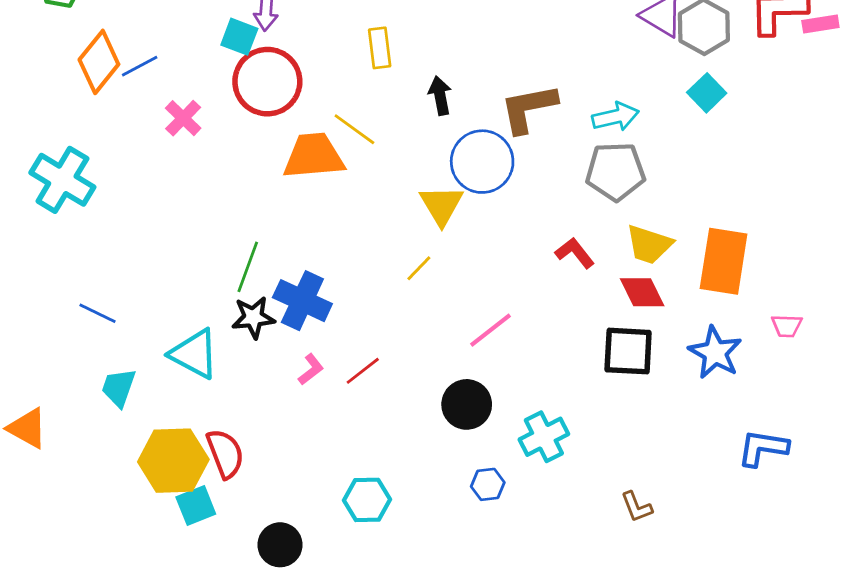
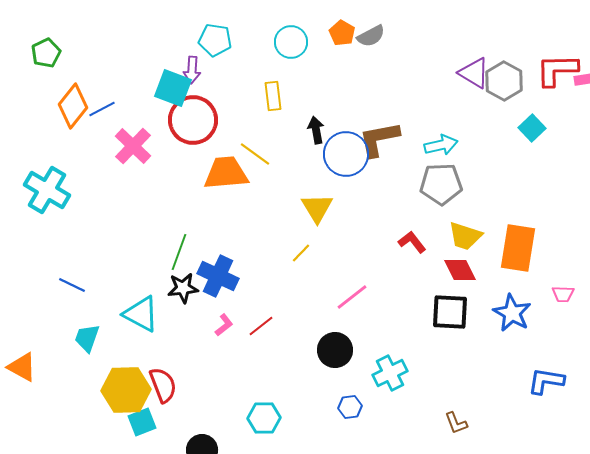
cyan square: (239, 37) -> (173, 88), size x1.4
cyan square: (707, 93) -> (532, 128), moved
pink cross: (183, 118) -> (133, 146), size x1.4
blue circle: (482, 162) -> (346, 154), moved

